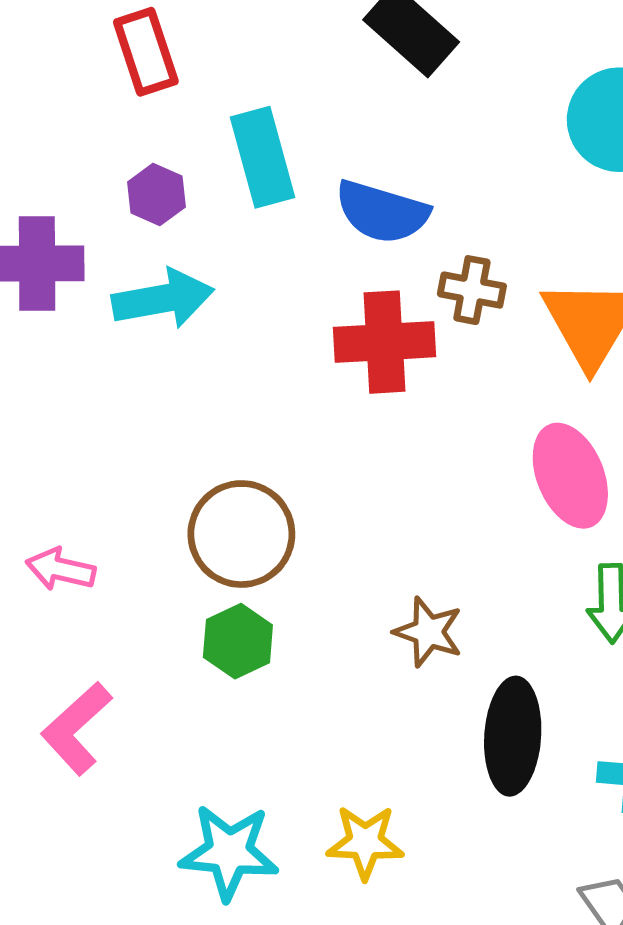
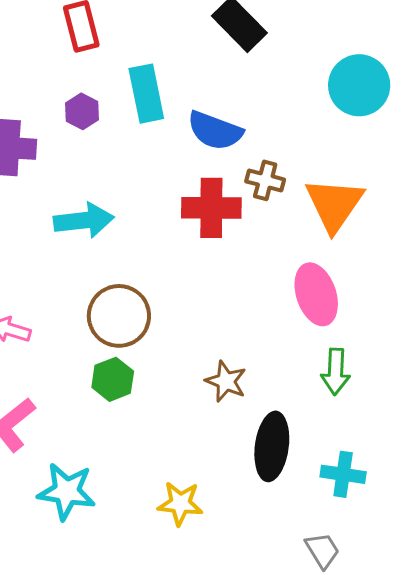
cyan arrow: (163, 299) -> (84, 220), moved
cyan star: (229, 852) -> (67, 491), moved

